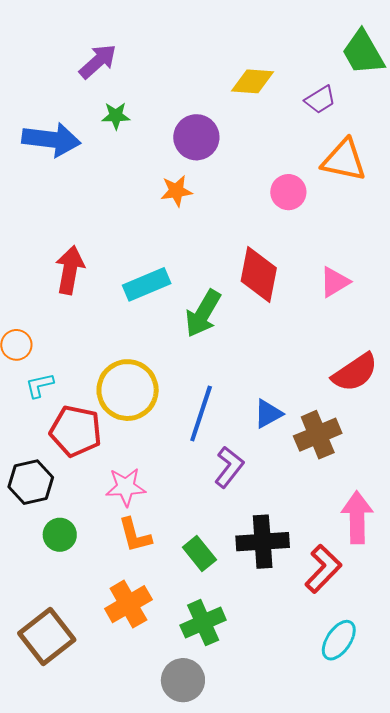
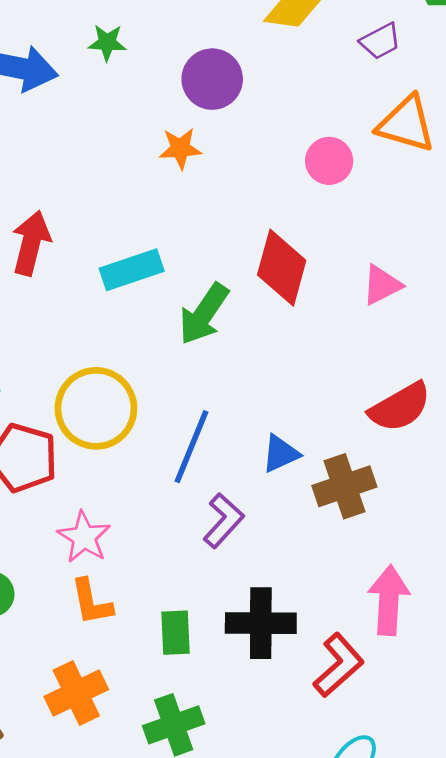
pink star: (126, 487) -> (84, 537), turned 30
green rectangle: (199, 553) -> (176, 633), turned 32

